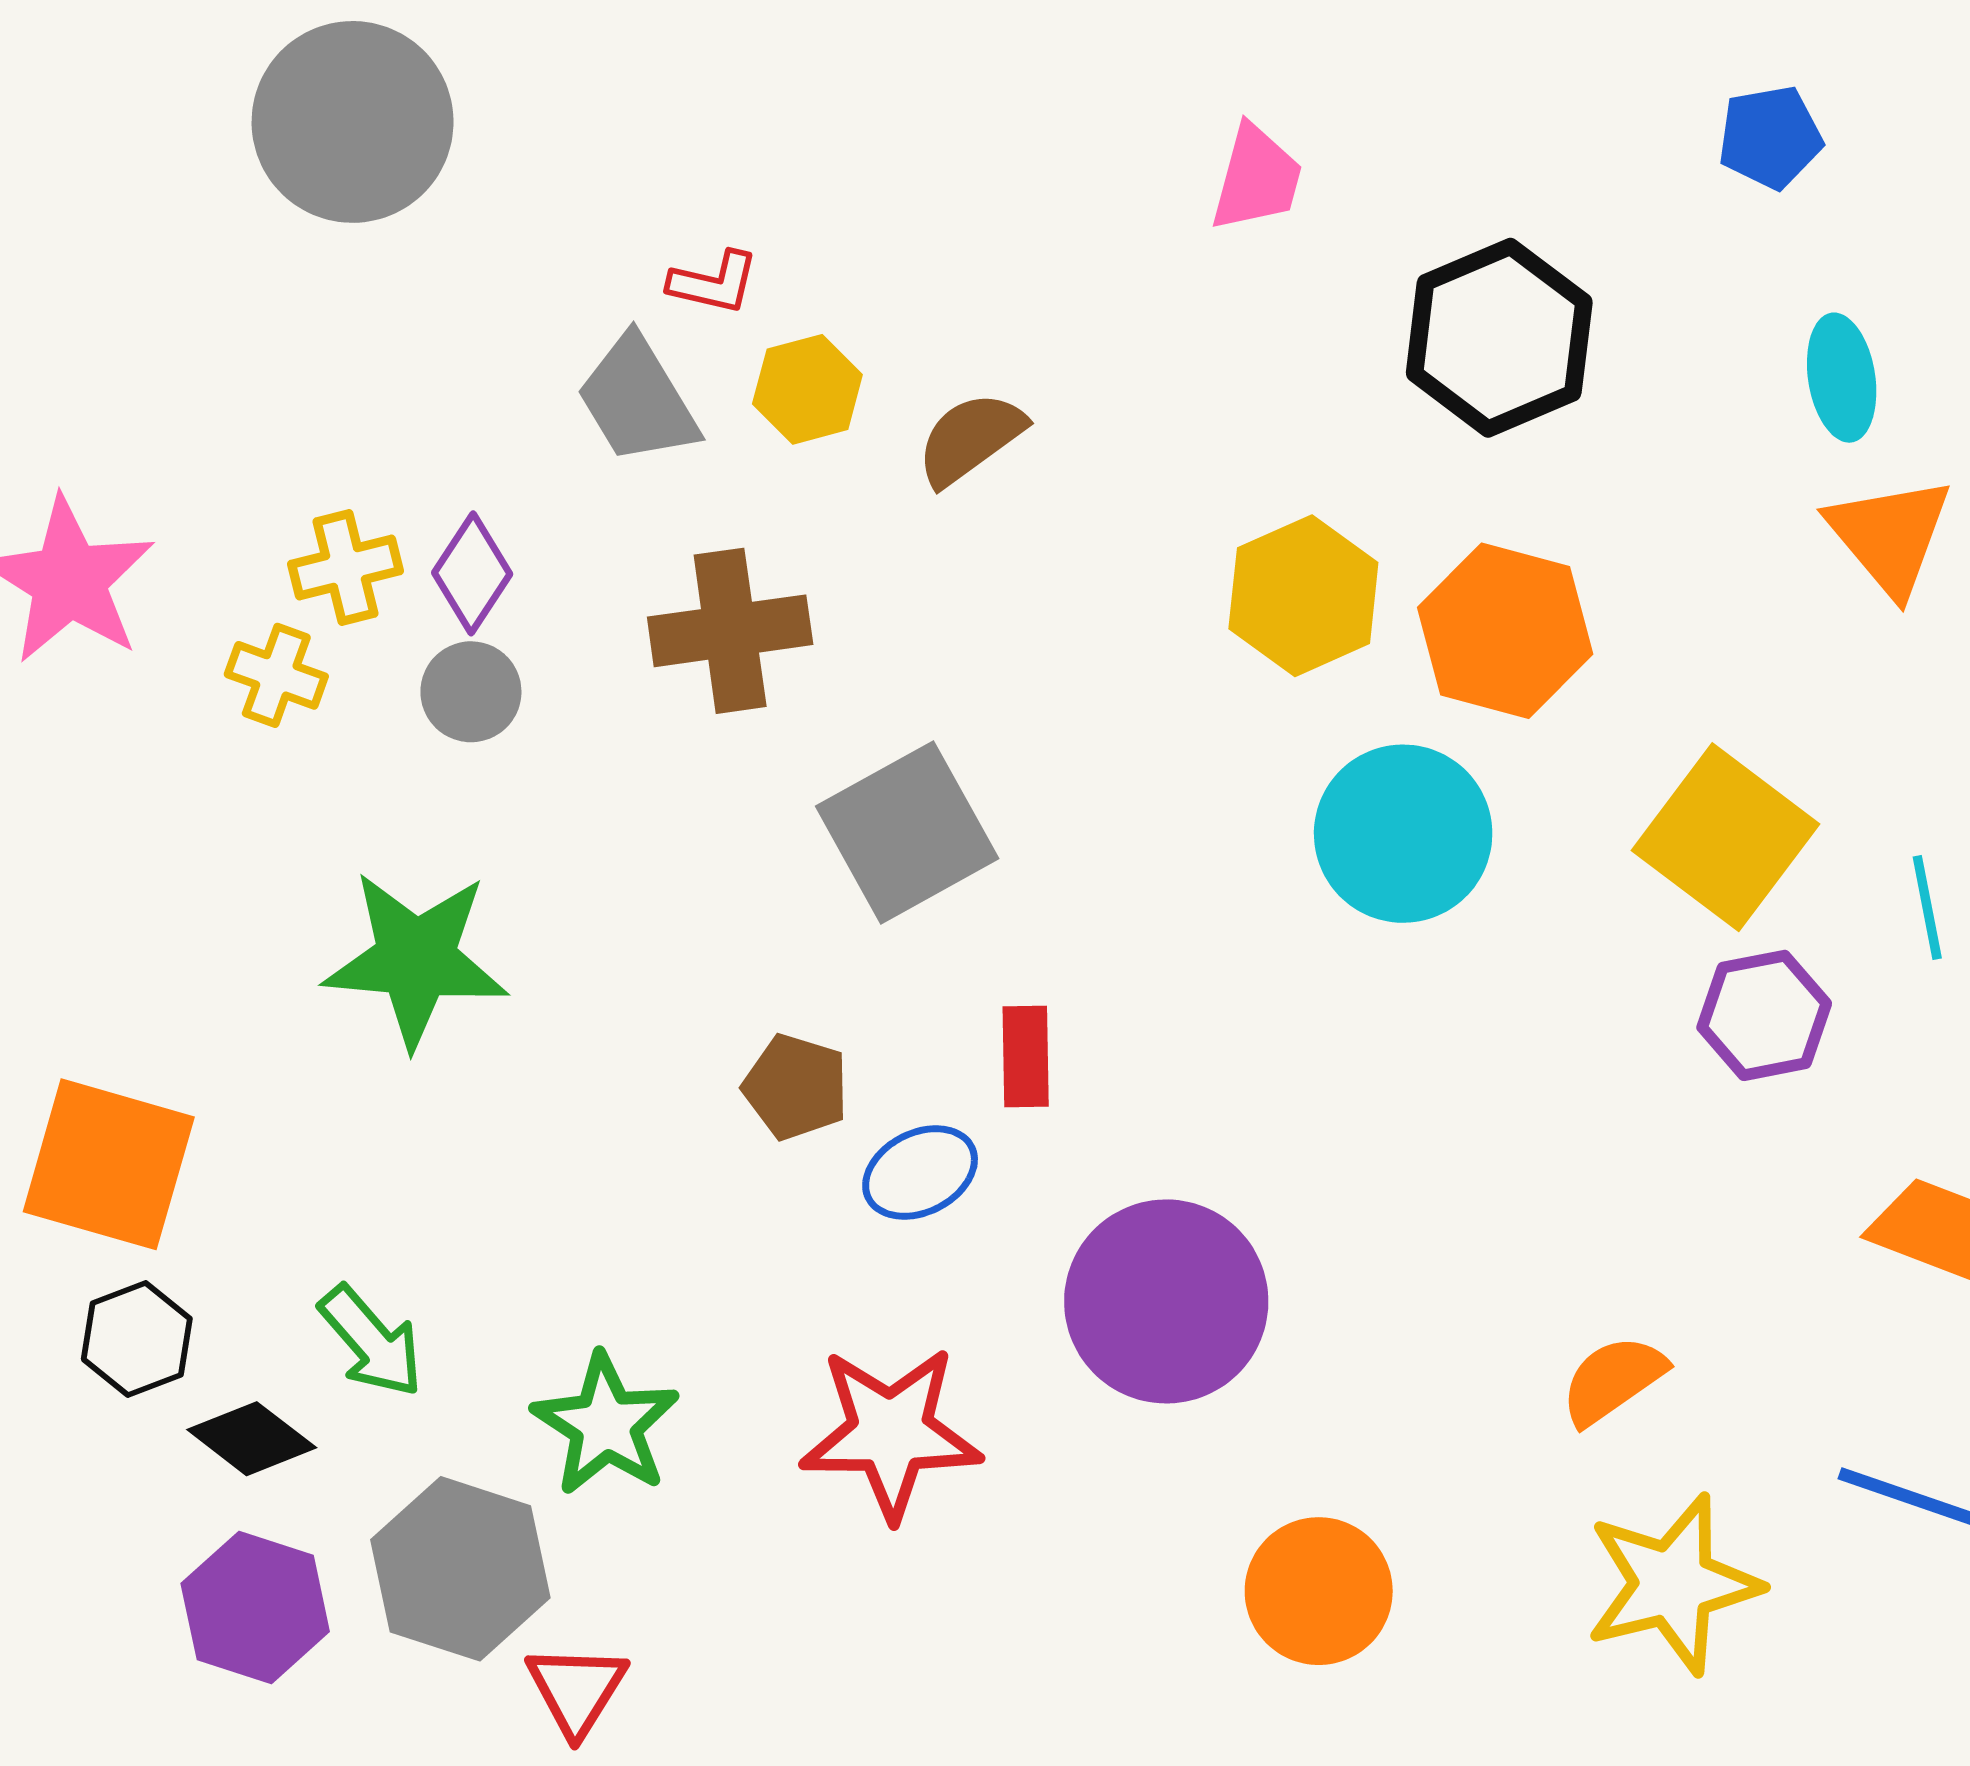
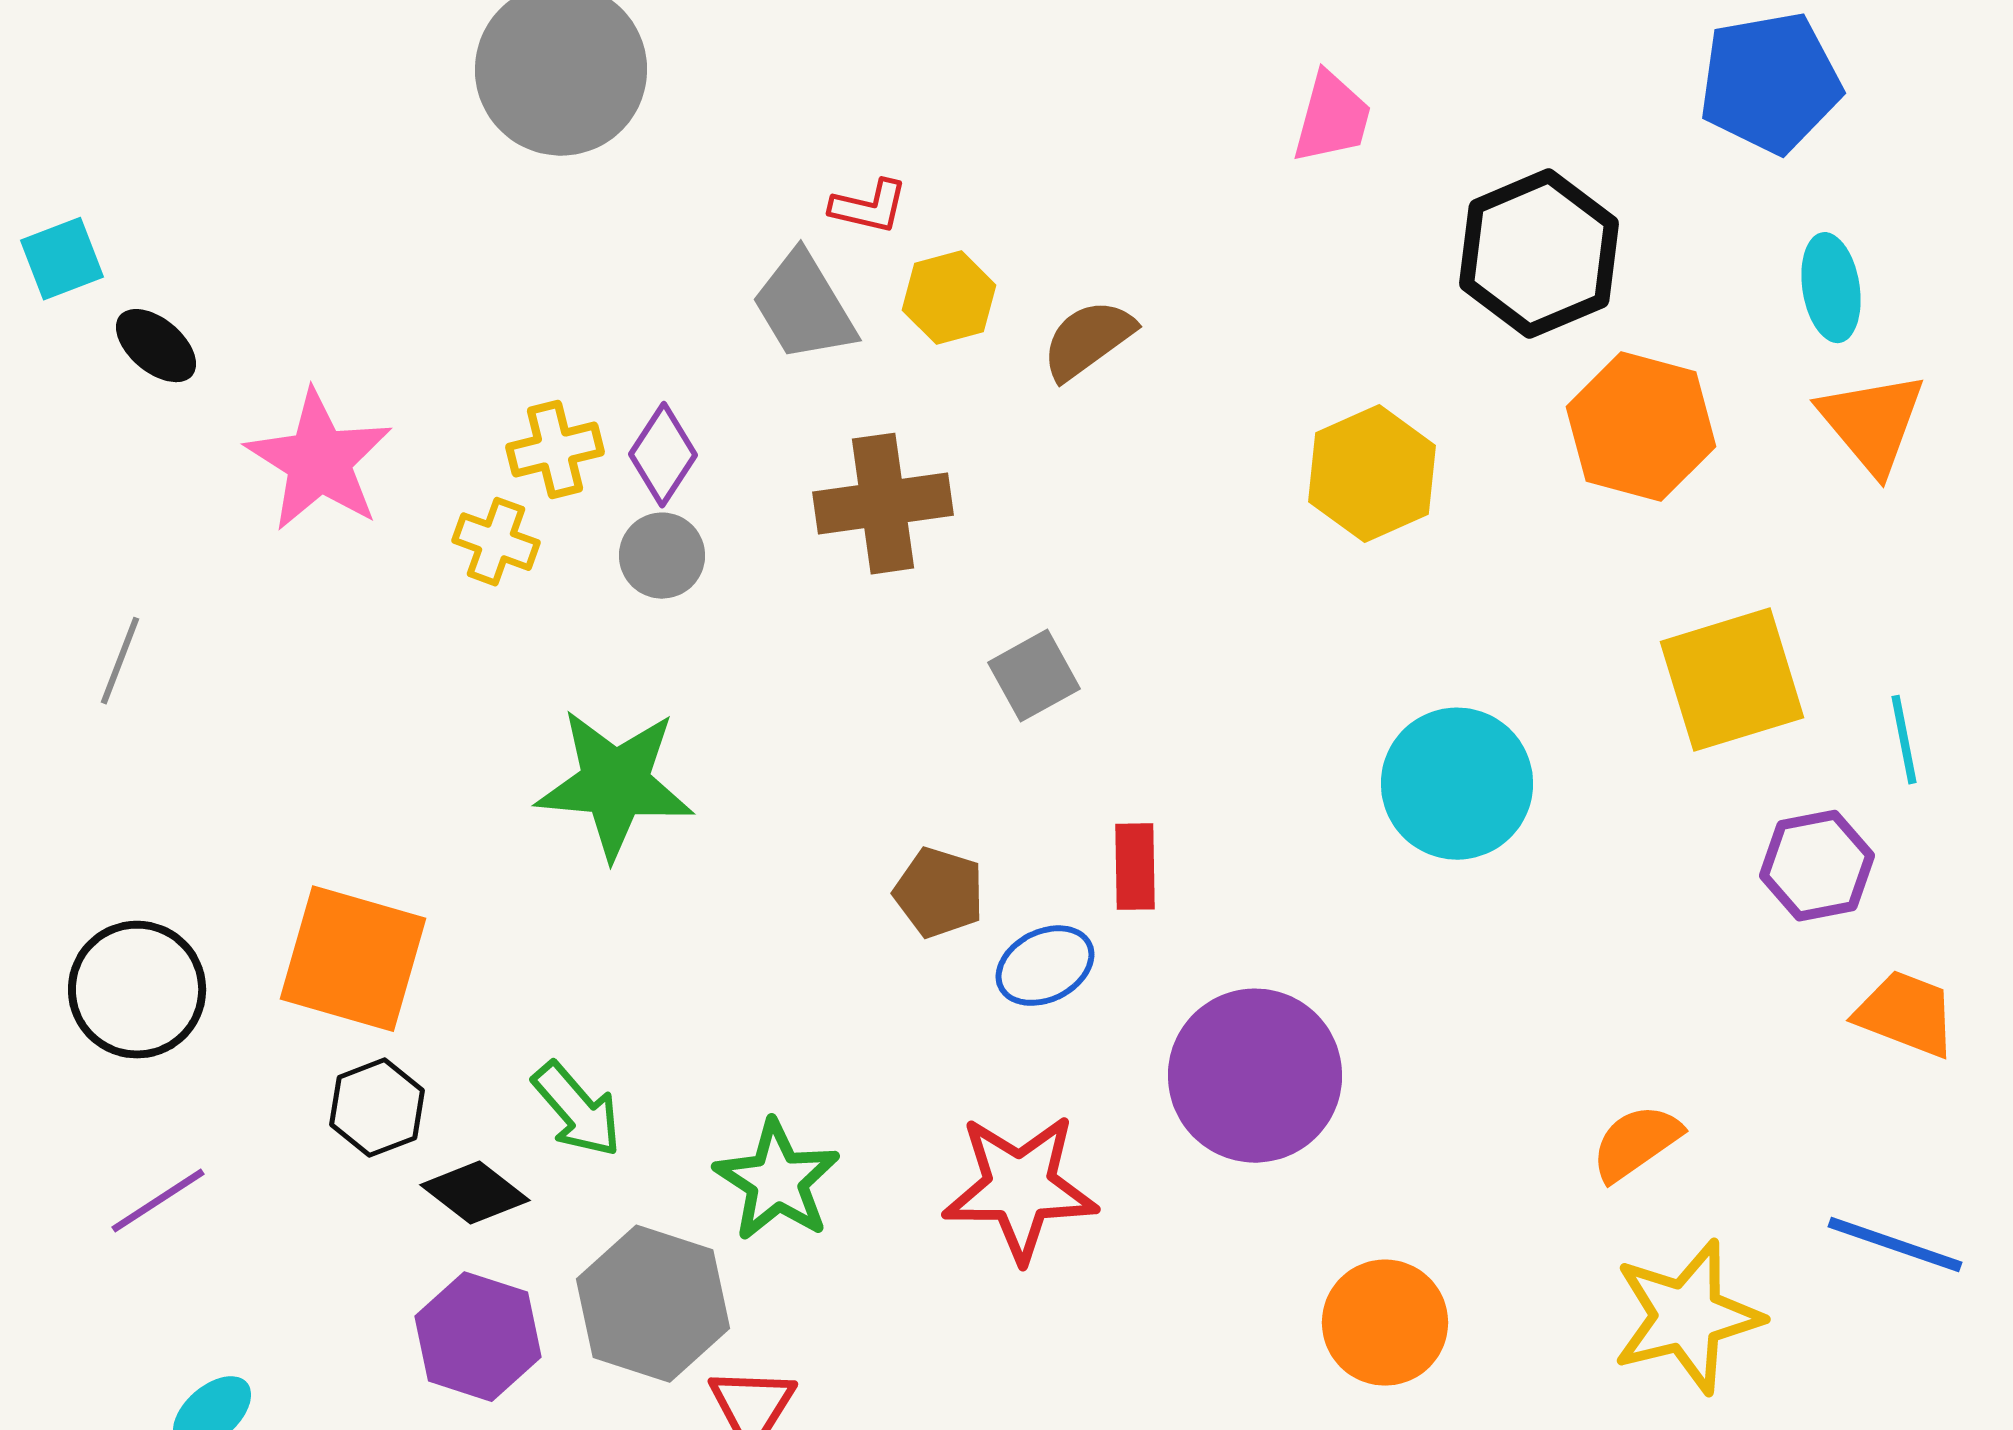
blue pentagon: (1770, 137) -> (1770, 83), size x1.6
orange hexagon: (1505, 631) -> (1641, 427), moved
gray square: (907, 832) -> (1034, 676), size x0.6
cyan circle: (1403, 834) -> (1457, 784), moved
yellow square: (1726, 837) -> (1732, 680), turned 36
purple hexagon: (1764, 1015) -> (1817, 866), moved

